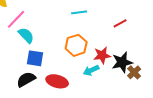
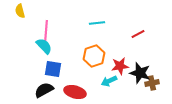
pink line: (16, 19) -> (46, 31), moved, turned -40
black star: (122, 62) -> (140, 73), turned 30
brown cross: (134, 72) -> (152, 83), turned 32

